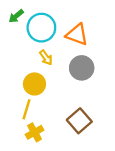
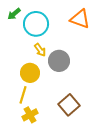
orange triangle: (77, 35) -> (80, 19), moved
gray circle: (82, 68) -> (59, 61), moved

